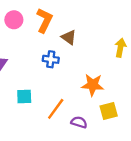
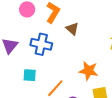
blue cross: (51, 59) -> (41, 44), moved, size x1.5

